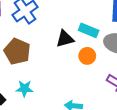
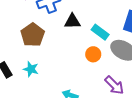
black triangle: (65, 39) -> (72, 21), moved

